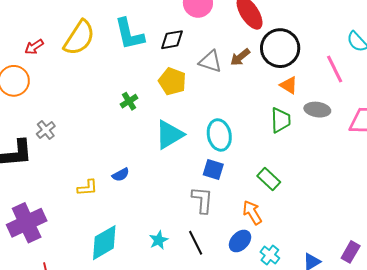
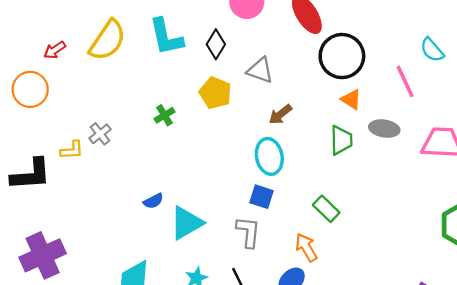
black diamond: (172, 40) -> (216, 44), turned -50
brown arrow: (240, 57) -> (280, 114), moved
gray cross: (46, 130) -> (100, 134), moved
cyan triangle: (169, 135) -> (186, 223), moved
yellow L-shape: (87, 188) -> (72, 150), moved

